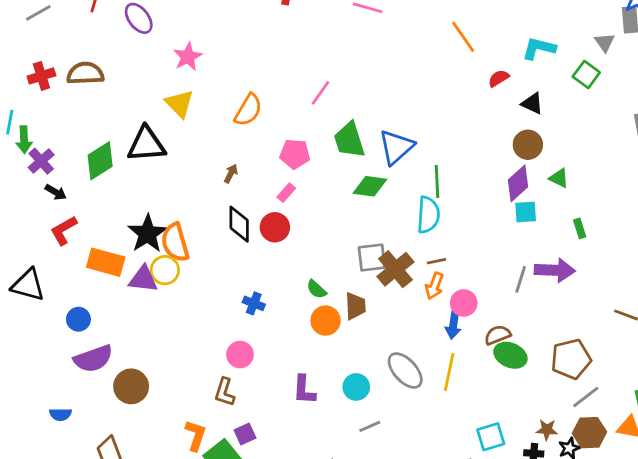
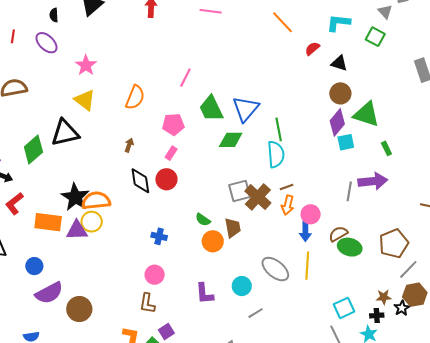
green triangle: (559, 178) -> (366, 114), size x1.8
orange semicircle: (175, 242) -> (96, 201), turned 108

